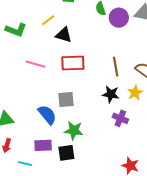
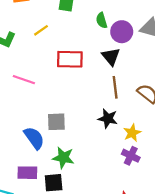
black triangle: (64, 35) -> (111, 57), moved, turned 30
red rectangle: (73, 63) -> (70, 59), moved
yellow star: (135, 93) -> (132, 133), moved
purple cross: (120, 118) -> (131, 156), moved

